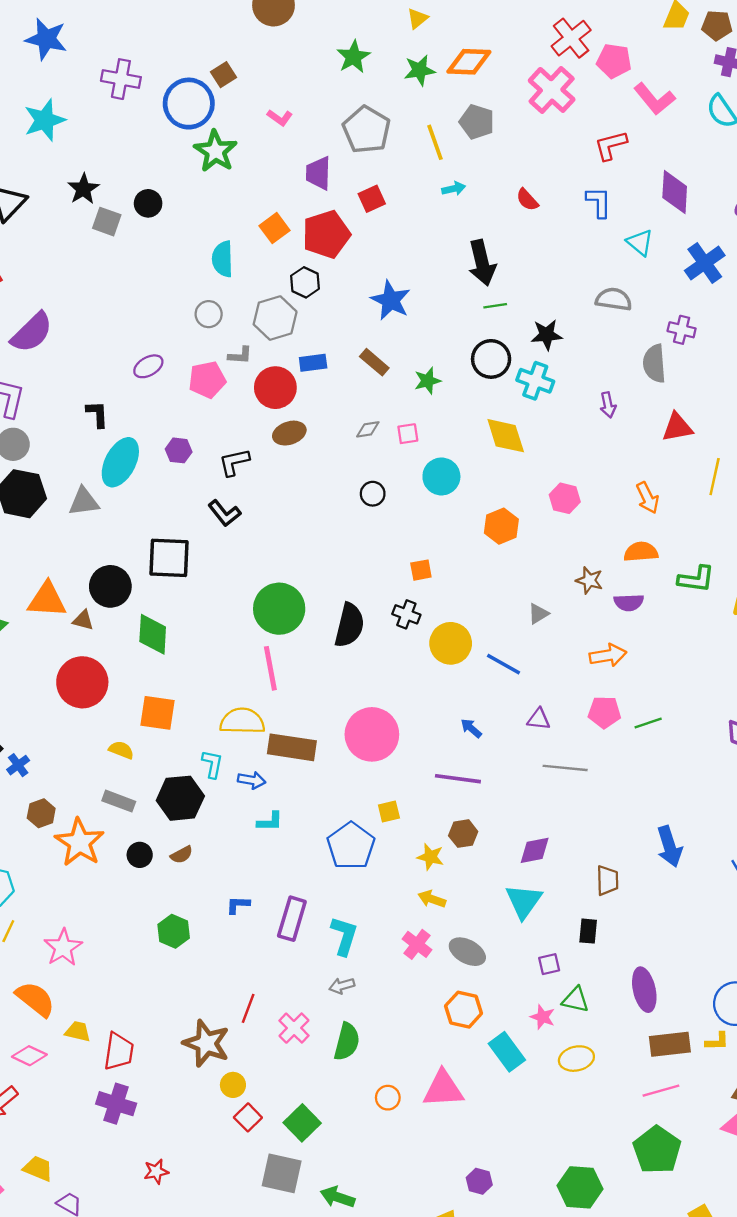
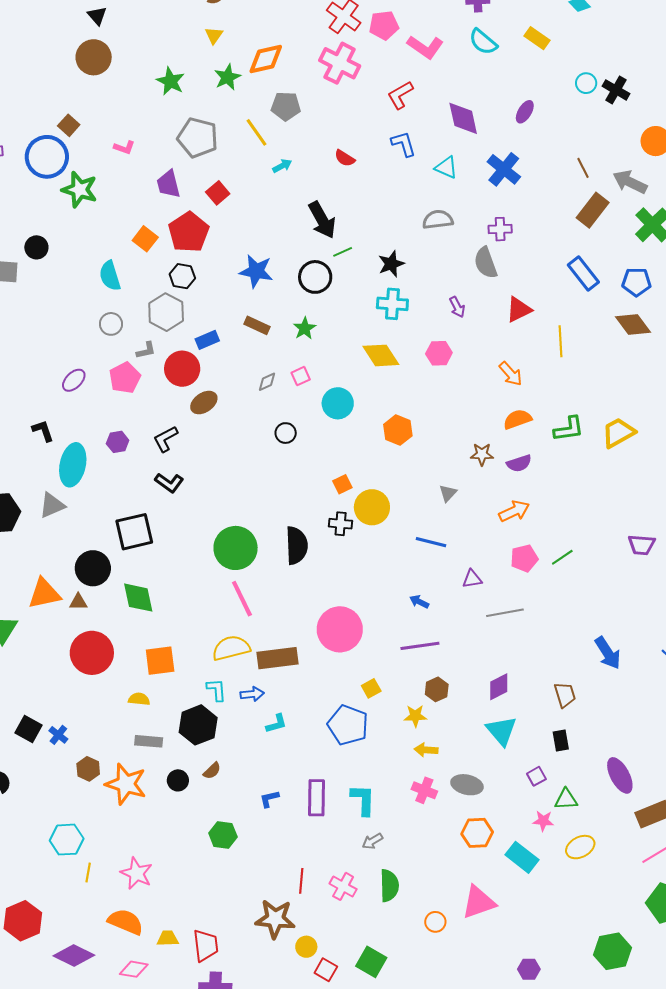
black circle: (491, 359) -> (315, 277), moved
pink hexagon: (565, 498) -> (439, 353), moved
yellow circle: (451, 643) -> (372, 507), moved

